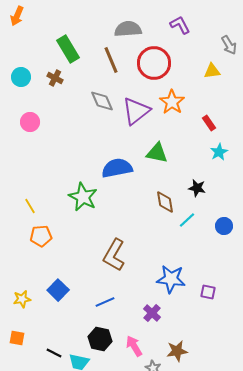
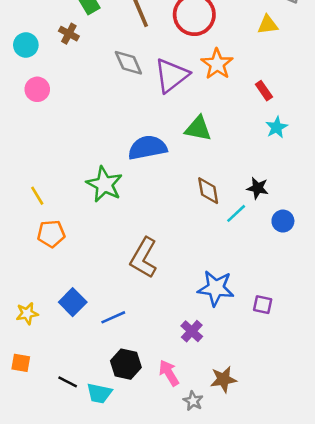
cyan circle: (21, 77) -> (26, 45), moved
black star: (197, 188) -> (258, 188), moved
blue line: (105, 302) -> (113, 317), moved

